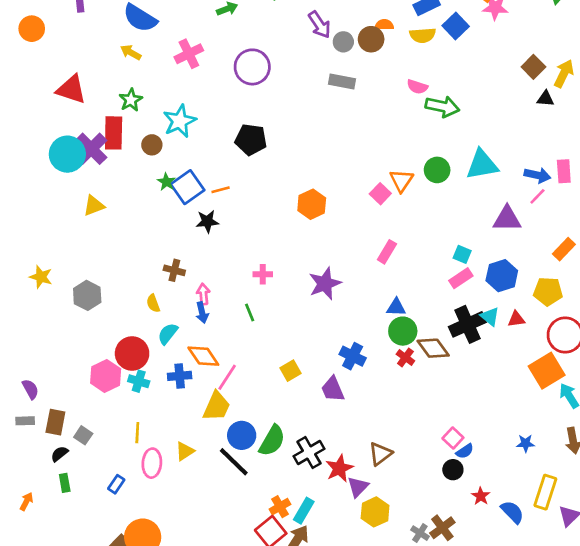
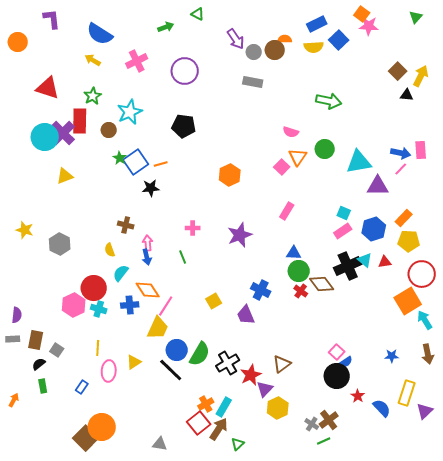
pink semicircle: (417, 87) -> (291, 132), moved
cyan triangle: (482, 165) -> (359, 162), moved
orange rectangle: (564, 249) -> (404, 218), moved
purple semicircle: (30, 389) -> (17, 315), turned 35
black circle: (453, 470) -> (337, 376), size x1.6

